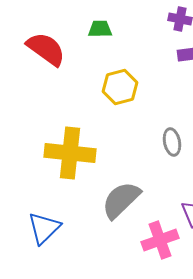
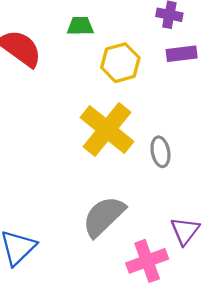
yellow hexagon: (120, 87) -> (120, 63), moved
yellow cross: (70, 153) -> (107, 130), moved, turned 33

